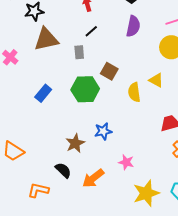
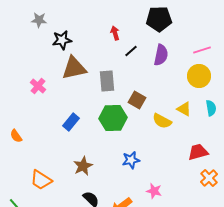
black line: (91, 31) -> (131, 51), moved
gray rectangle: (79, 52) -> (107, 81), size x1.5
yellow semicircle: (134, 92) -> (162, 121), turned -54
brown star: (75, 143) -> (83, 166), moved

